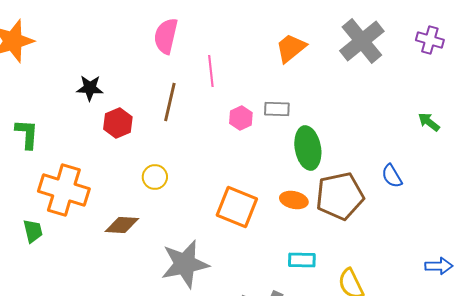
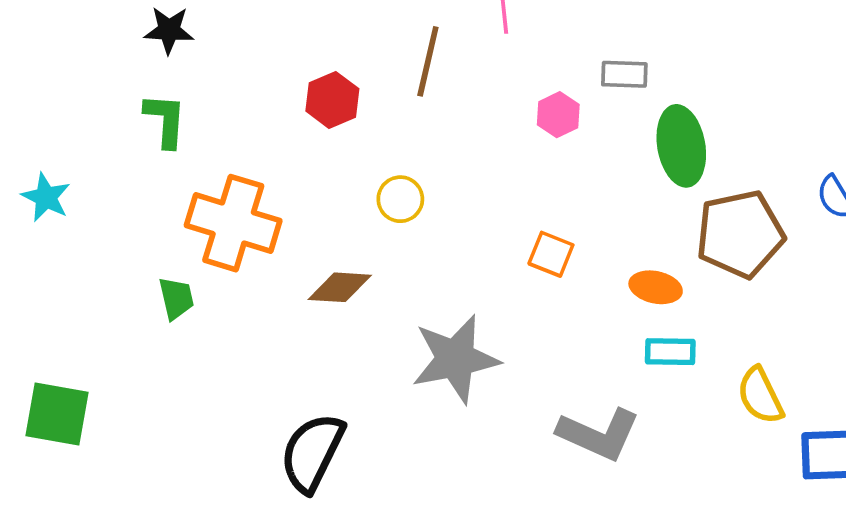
black star: (90, 88) -> (169, 30), moved
pink hexagon: (241, 118) -> (558, 115), moved
orange ellipse: (294, 200) -> (656, 287), moved
orange square: (237, 207) -> (551, 254), size x0.6

